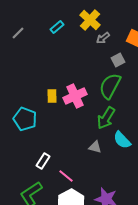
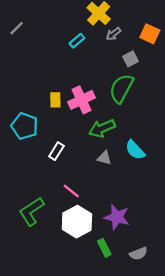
cyan rectangle: (57, 27) -> (77, 41), moved
green arrow: (106, 118) -> (102, 128), moved, turned 35
white rectangle: (43, 161) -> (56, 151), moved

